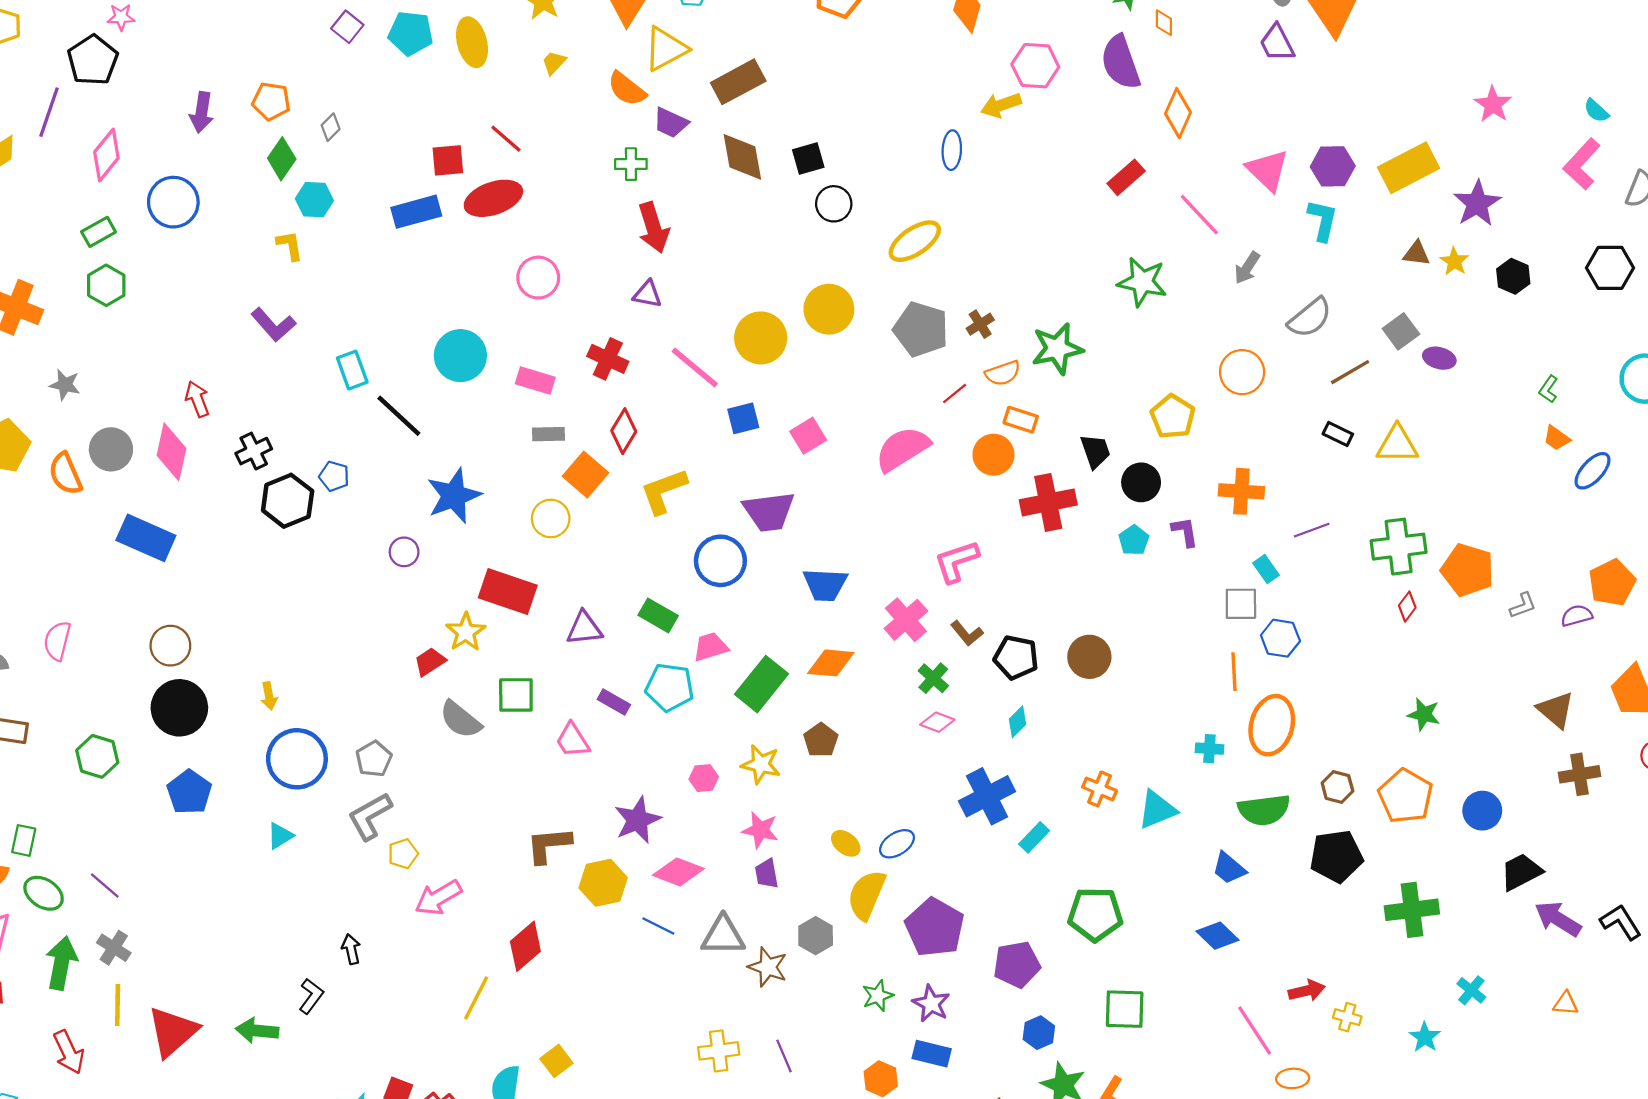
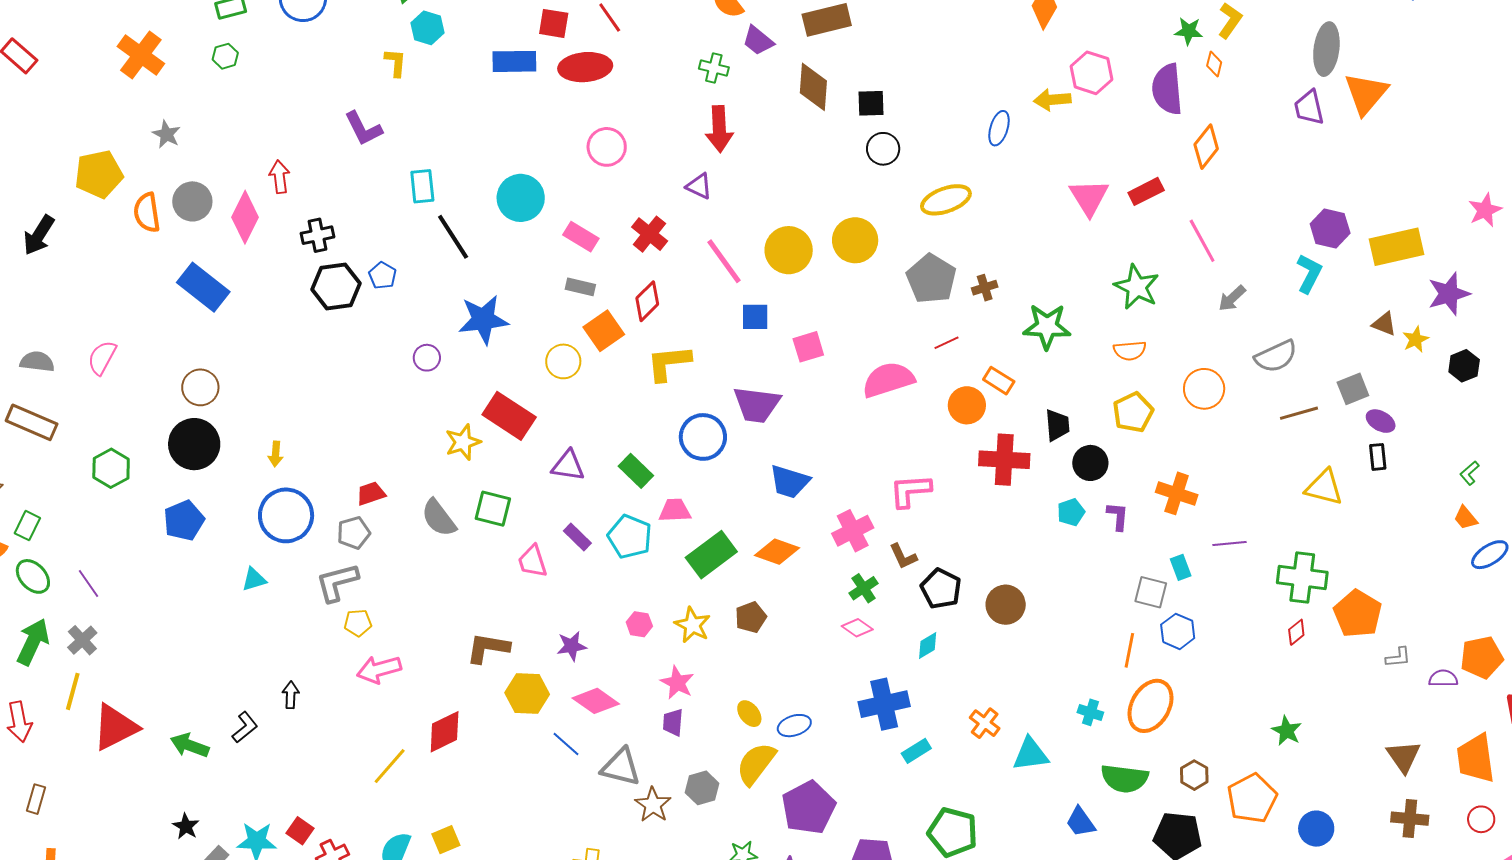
pink triangle: (1268, 170) -> (1089, 197), moved
green hexagon: (106, 285) -> (225, 56), size x0.7
orange semicircle: (1003, 373) -> (1130, 351), moved
black rectangle: (1338, 434) -> (1378, 457), moved, turned 44
red trapezoid: (430, 662) -> (371, 493), moved
purple star: (638, 820) -> (572, 646), size x0.7

